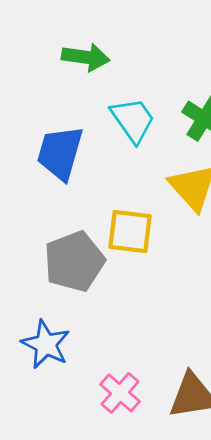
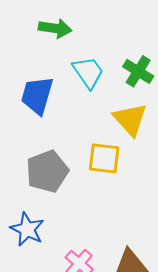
yellow square: (130, 231) -> (104, 158), moved

